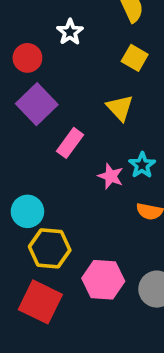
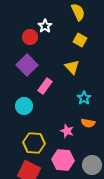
red circle: (27, 58) -> (30, 37), moved
pink star: (111, 176) -> (67, 131), moved
cyan circle: (27, 211) -> (24, 106), moved

